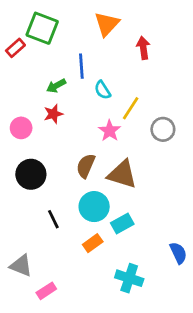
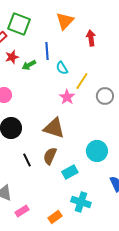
red star: (53, 114) -> (12, 57), moved
brown semicircle: (86, 166) -> (50, 156), moved
brown triangle: (122, 174) -> (54, 128), moved
cyan circle: (94, 207) -> (97, 151), moved
cyan rectangle: (122, 223) -> (70, 172), moved
orange rectangle: (93, 243) -> (55, 217), moved

